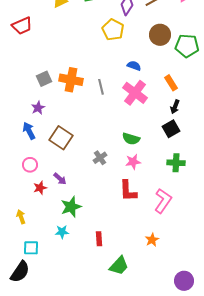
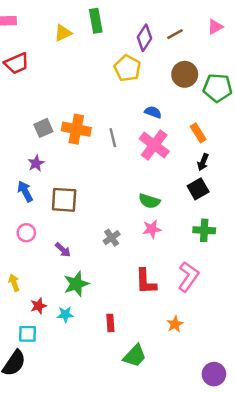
brown square: (61, 138) -> (64, 200), turned -30
gray cross: (100, 158) -> (112, 238), moved
red star: (40, 188) -> (38, 306), moved
red L-shape: (128, 191) -> (146, 281), moved
yellow arrow: (21, 217) -> (14, 283), moved

